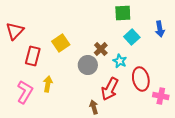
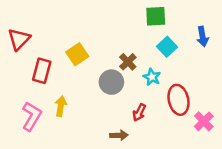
red arrow: (110, 89) -> (139, 112), size x0.6
pink cross: (161, 96) -> (204, 121), turned 35
brown arrow: (94, 107) -> (119, 135), turned 104

